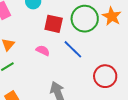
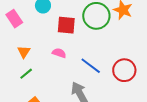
blue line: (73, 49) -> (91, 66), moved

